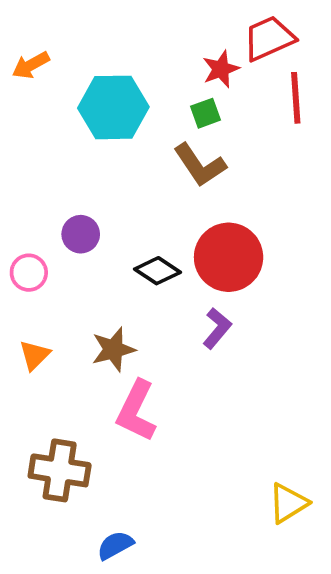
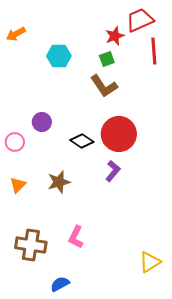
cyan hexagon: (113, 107) -> (59, 56), size x0.7
pink L-shape: (136, 411) -> (76, 237), moved, size x0.7

